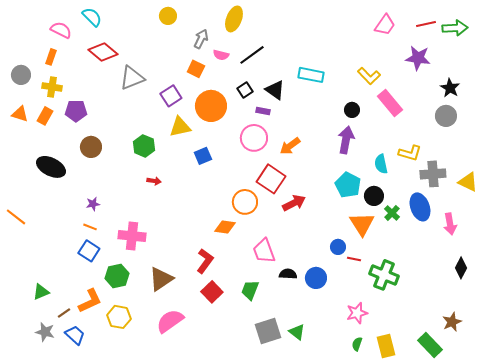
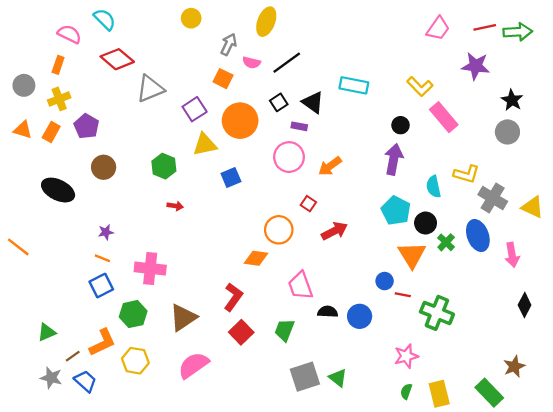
yellow cross: (52, 87) -> (59, 99), turned -30
purple pentagon: (76, 111) -> (86, 126), turned 30
gray cross: (433, 174) -> (493, 198), turned 35
red square: (271, 179) -> (308, 204), size x0.5
blue square: (89, 251) -> (101, 286), turned 30

